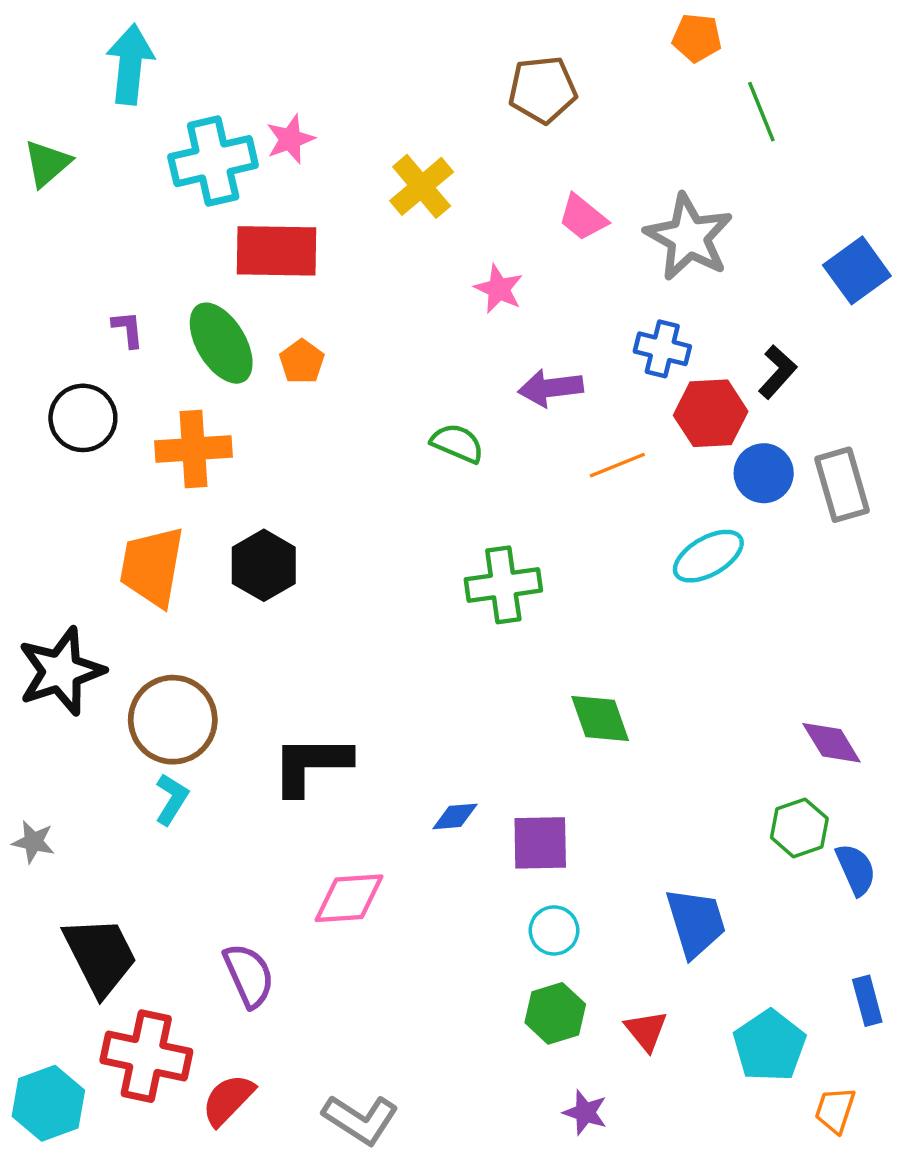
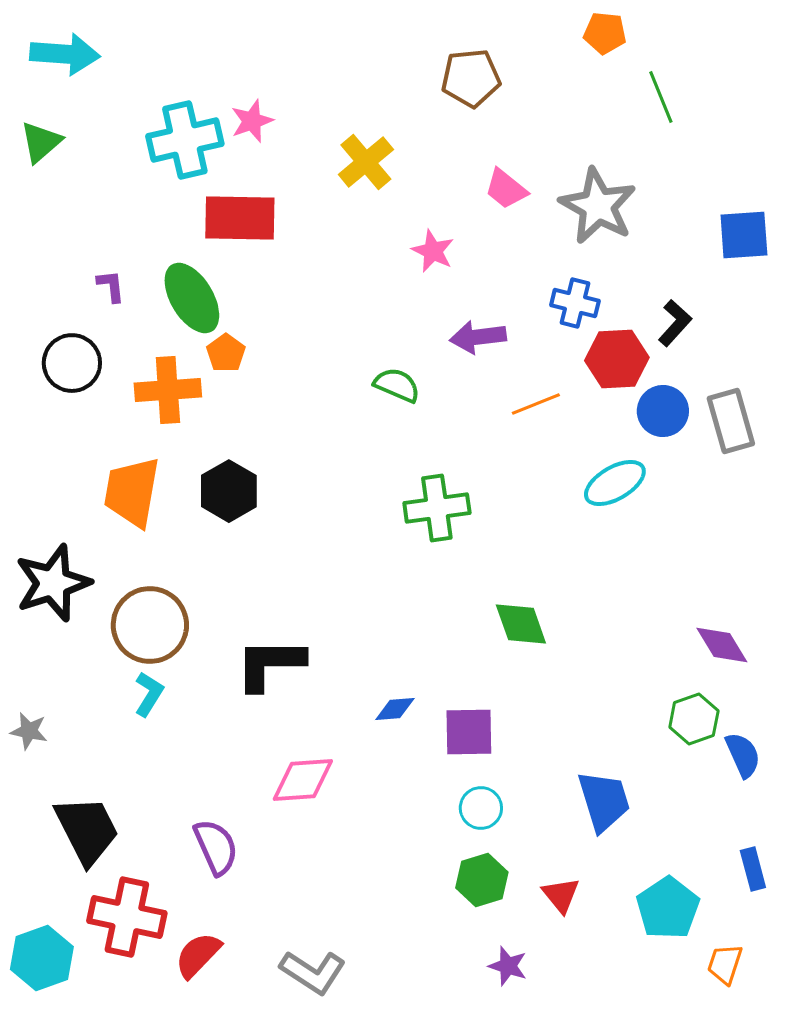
cyan arrow: (130, 64) -> (65, 54), moved, turned 88
blue square: (857, 270) -> (744, 235), turned 32
orange pentagon: (302, 361) -> (226, 353), moved

